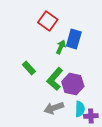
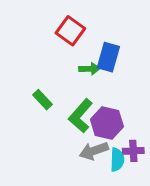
green arrow: (61, 47) -> (89, 69), turned 64
gray arrow: (54, 108) -> (94, 151), moved
purple cross: (91, 116) -> (133, 151), moved

